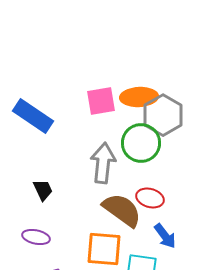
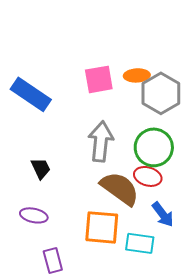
orange ellipse: (139, 97) -> (137, 75), size x0.7
green circle: (141, 143) -> (154, 147), moved

